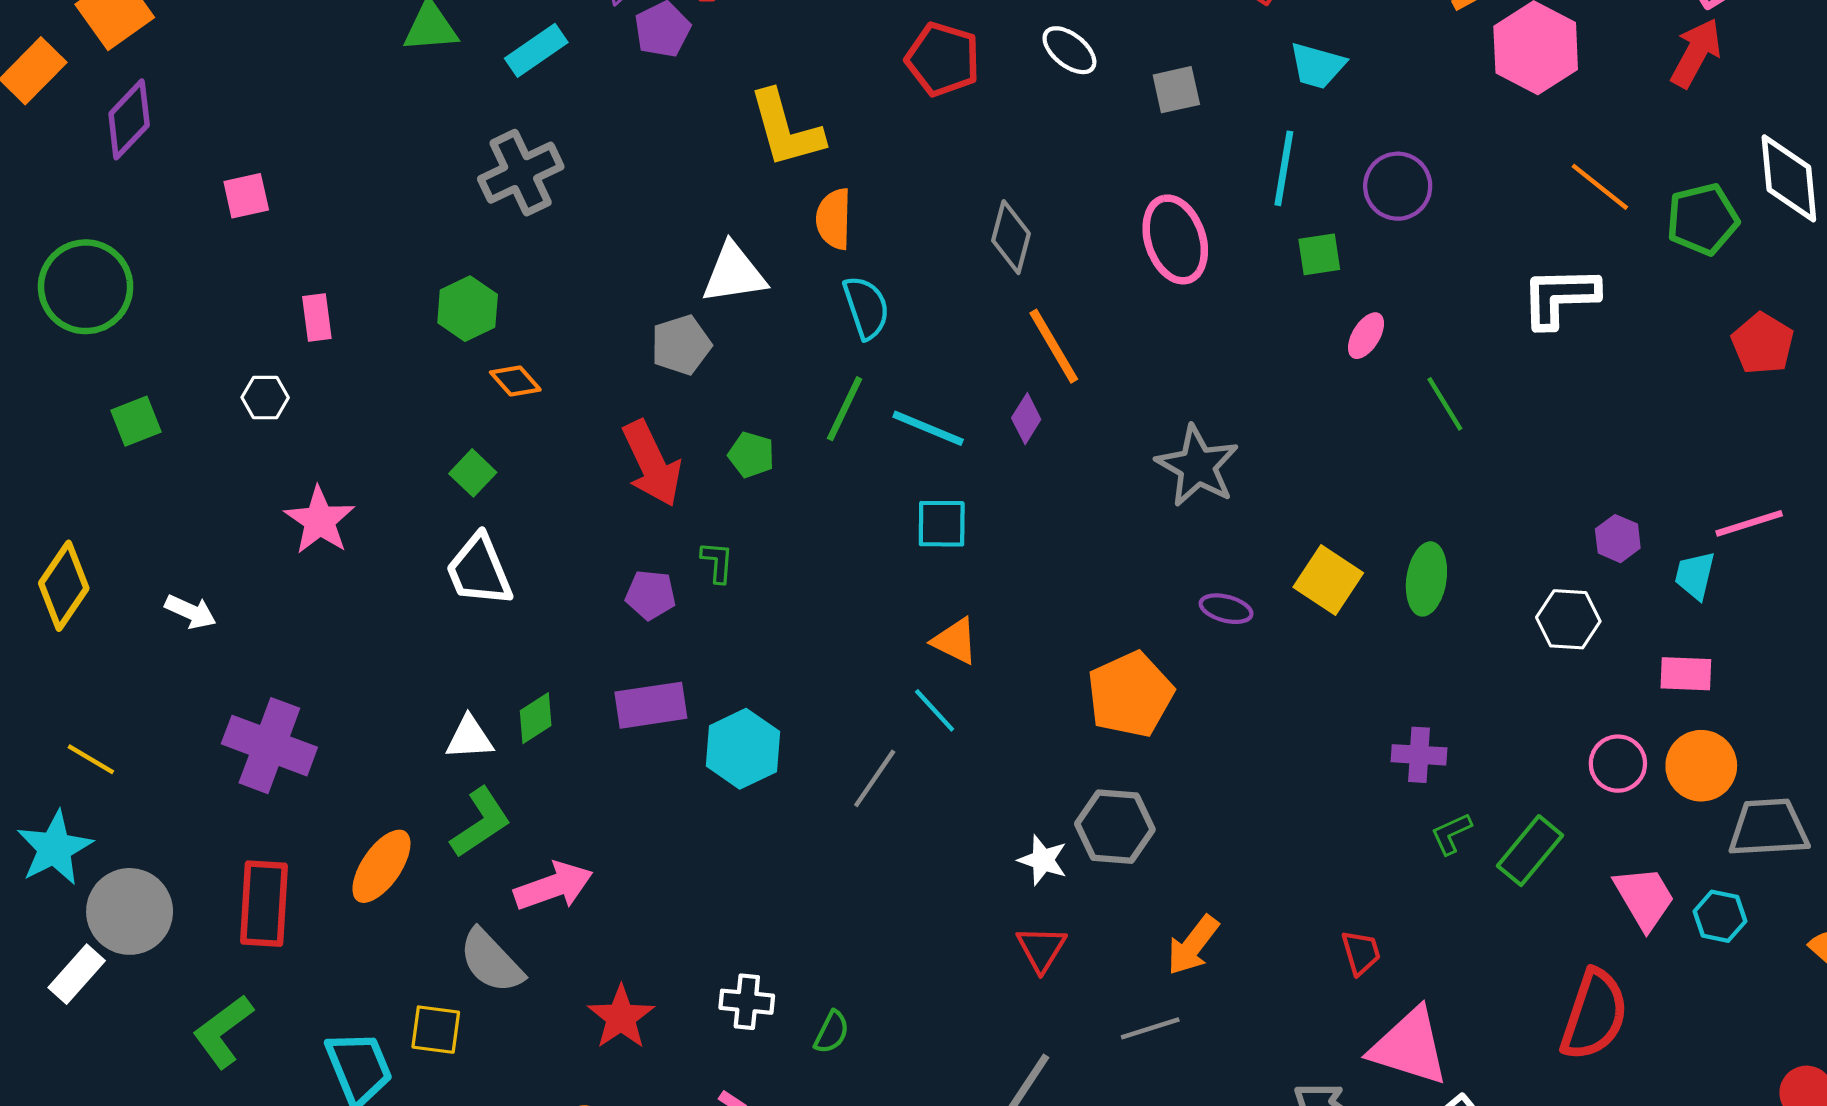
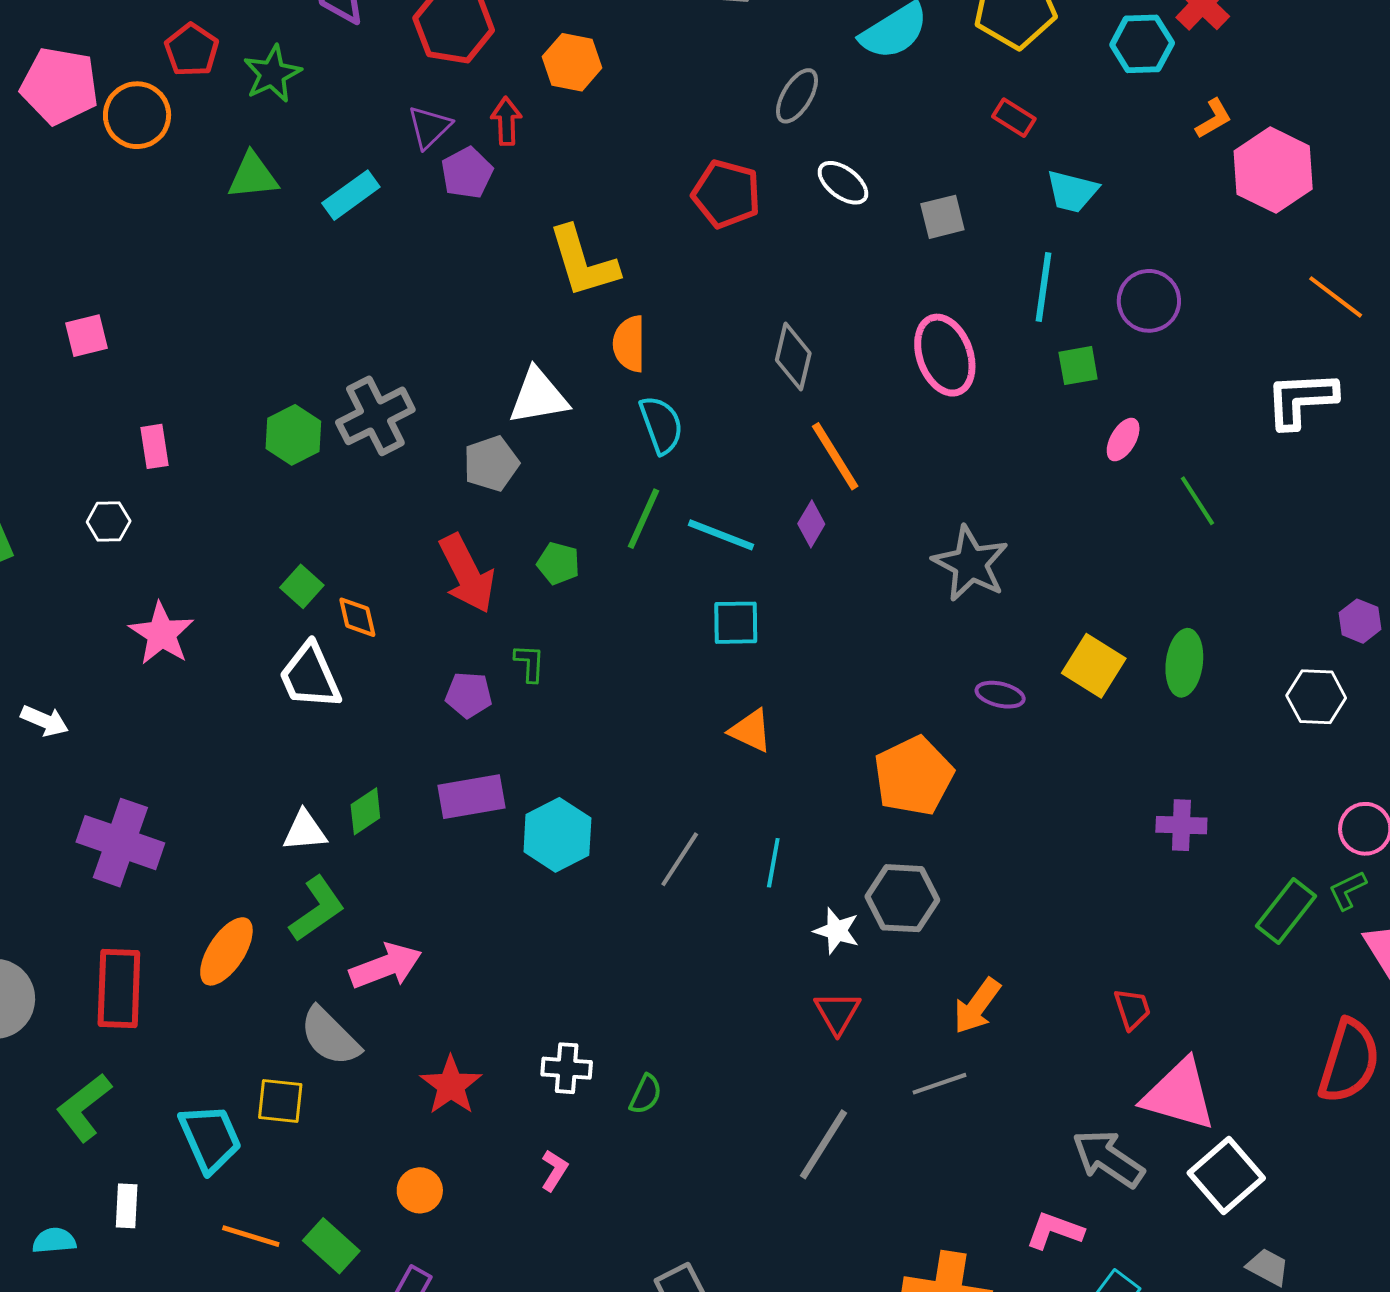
gray cross: (521, 173) -> (375, 416), moved
orange diamond: (515, 381) -> (357, 617), moved, turned 30
cyan line: (935, 710) -> (773, 863), moved, turned 54
green L-shape: (1451, 834) -> (1348, 890), moved

